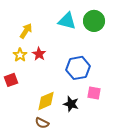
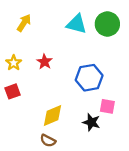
yellow arrow: (26, 31) -> (24, 23), moved
yellow star: (20, 55) -> (14, 63), moved
black star: (71, 104) -> (91, 122), moved

